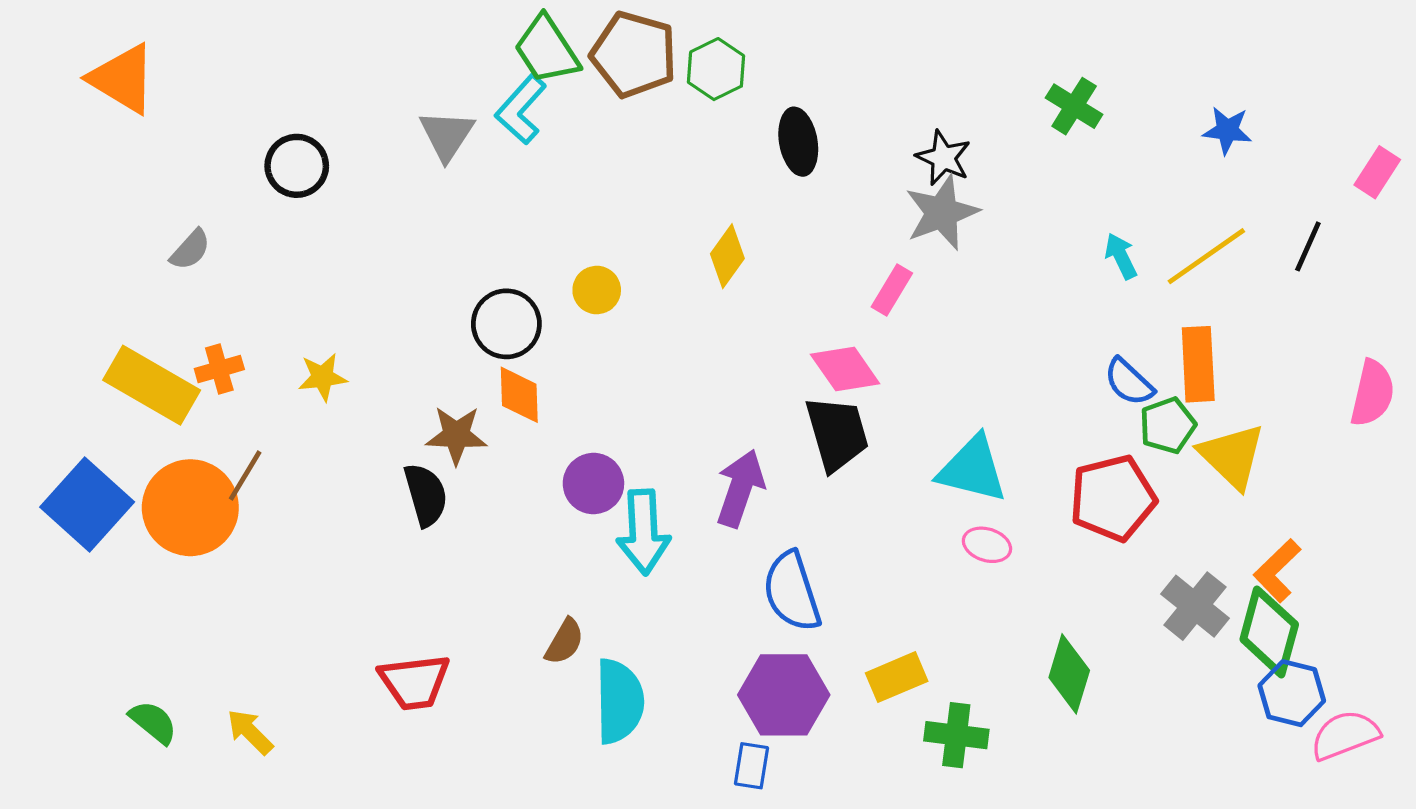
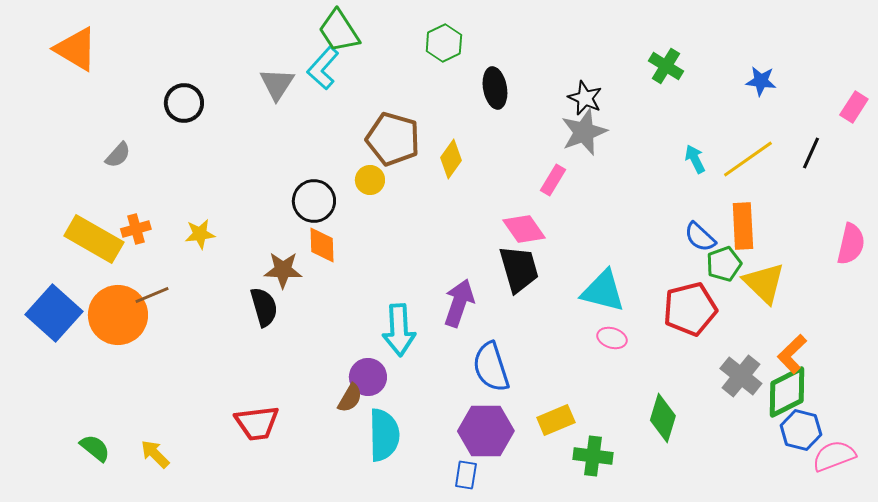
brown pentagon: (634, 55) -> (393, 139), moved
brown line: (245, 475) -> (152, 295), turned 36
purple circle: (593, 484) -> (368, 377), moved
green diamond: (1269, 632) -> (787, 392), turned 48

